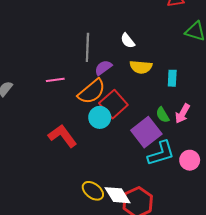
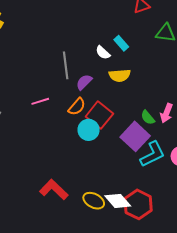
cyan rectangle: (172, 78) -> (121, 43), moved, turned -35
orange semicircle: (92, 92) -> (77, 107), size x0.7
red L-shape: (63, 136) -> (54, 190), moved

